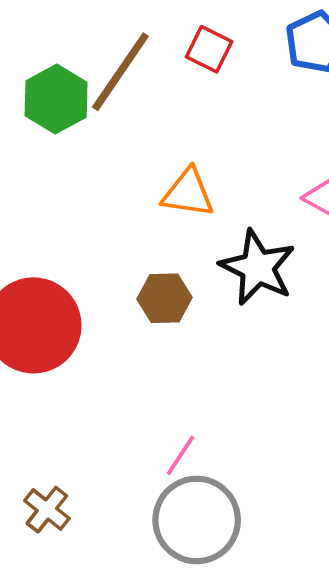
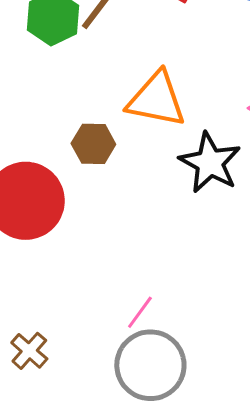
orange triangle: (188, 193) -> (156, 99), size x1.4
brown hexagon: (164, 298) -> (93, 144), moved

